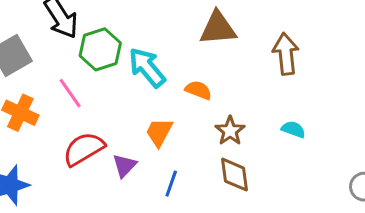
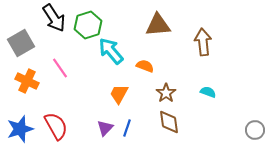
green hexagon: (100, 49) -> (88, 25), moved
red semicircle: (84, 149) -> (56, 126), moved, turned 92
purple triangle: (124, 166) -> (105, 128), moved

